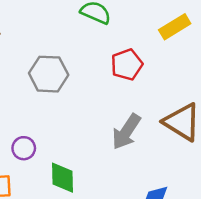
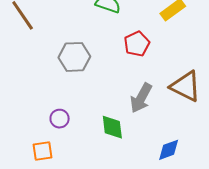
green diamond: (63, 178) -> (112, 127), moved

